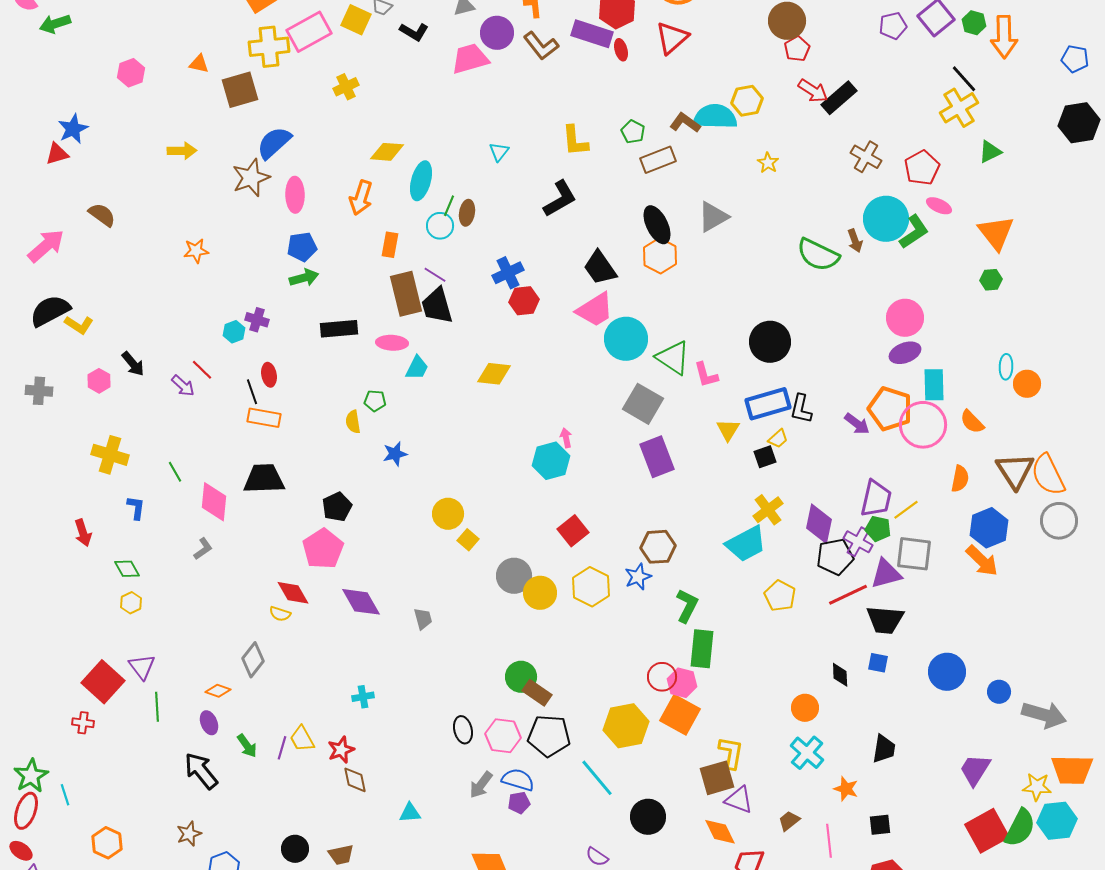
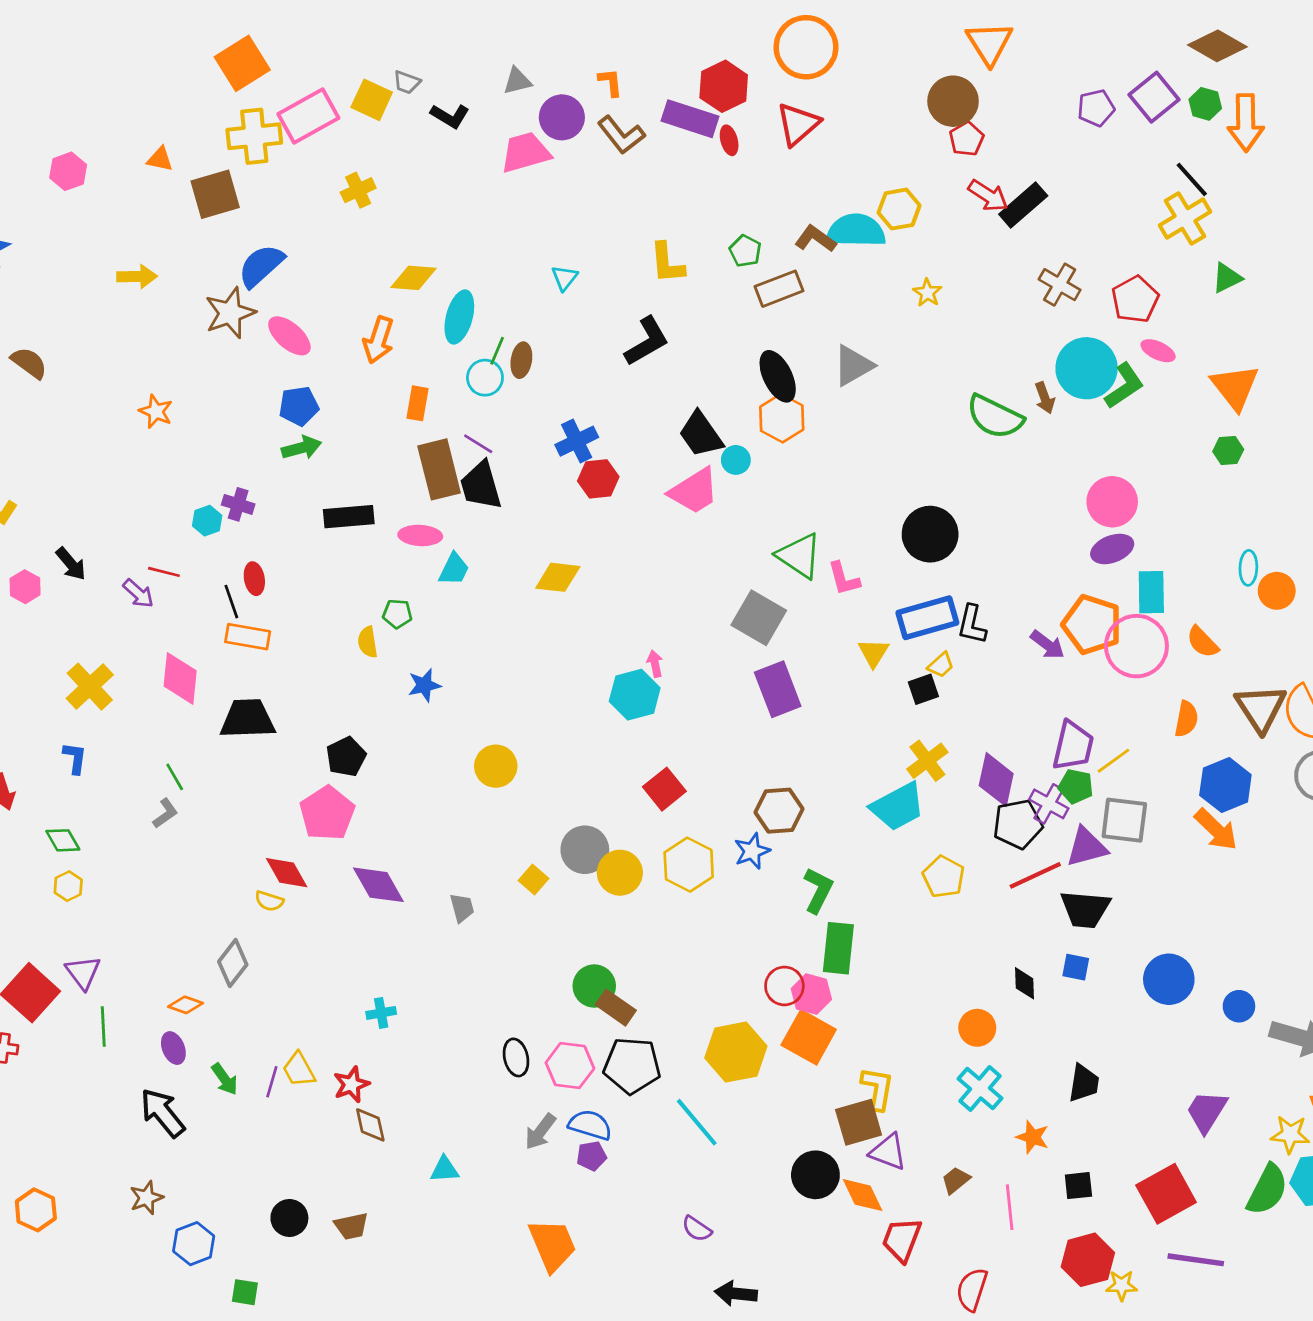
pink ellipse: (295, 195) -> (289, 336), turned -48
orange star: (196, 251) -> (156, 411), turned 30
cyan circle: (626, 339) -> (736, 460), moved, size x0.5
red line: (202, 370) -> (164, 572), turned -30
yellow cross: (110, 455) -> (90, 687), moved, turned 30
green line: (175, 472) -> (175, 777), moved
pink diamond: (214, 502) -> (180, 678), moved
yellow square: (468, 540) -> (534, 879), moved
black circle: (648, 817) -> (815, 1175), moved
red square: (987, 831) -> (1166, 1194), moved

